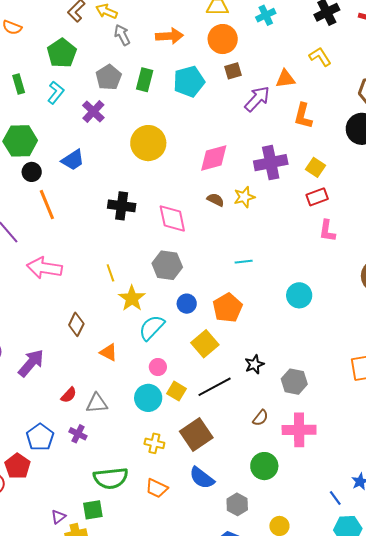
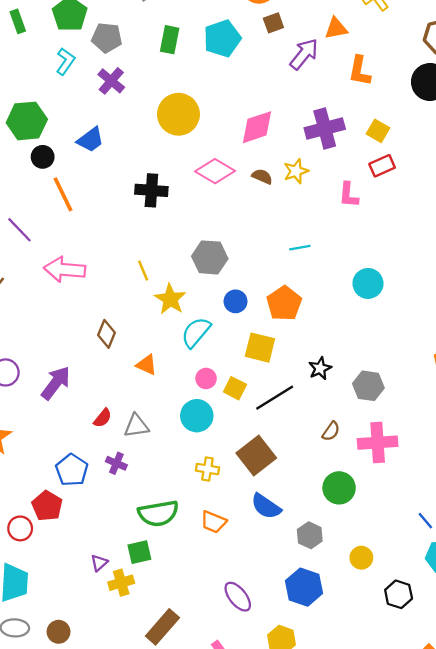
gray pentagon: (109, 77) -> (107, 38), moved, turned -30
green rectangle: (19, 84) -> (18, 21), moved
pink diamond: (172, 218) -> (215, 171), moved, turned -44
pink L-shape: (327, 231) -> (349, 195), moved
yellow square: (205, 344) -> (260, 348), turned -32
yellow square: (177, 391) -> (235, 388), moved

